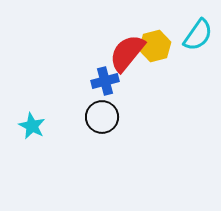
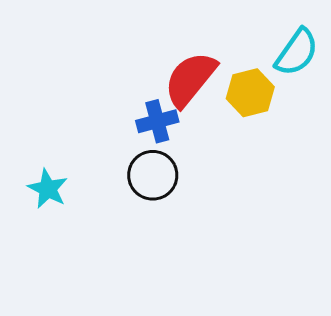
yellow hexagon: (155, 46) -> (250, 93), moved

